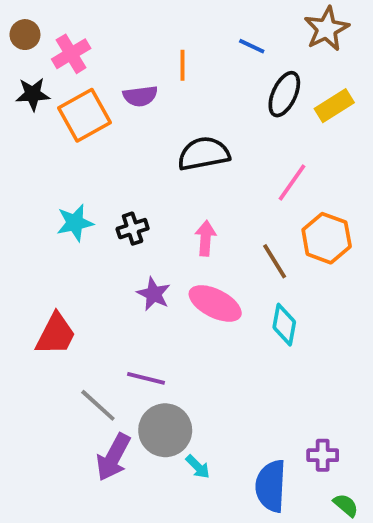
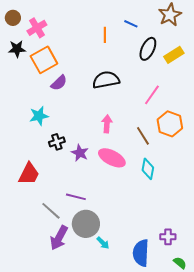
orange line: (182, 65) -> (105, 35), moved
purple semicircle: (140, 96) -> (59, 83), moved, turned -36
black cross: (133, 229) -> (57, 142), moved

